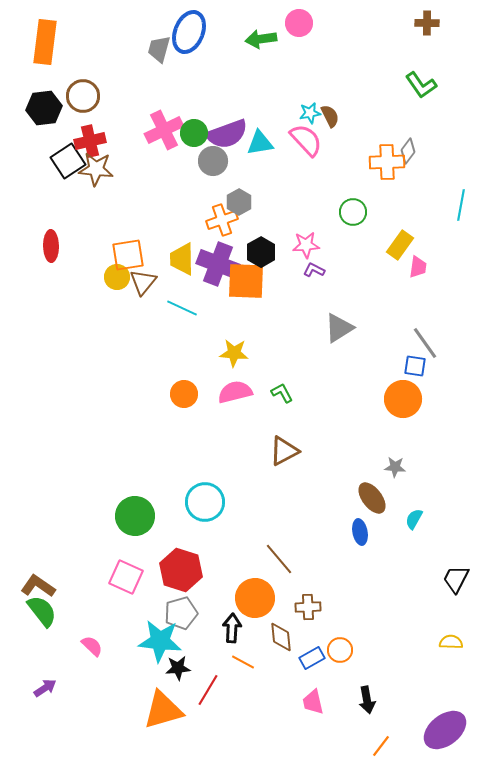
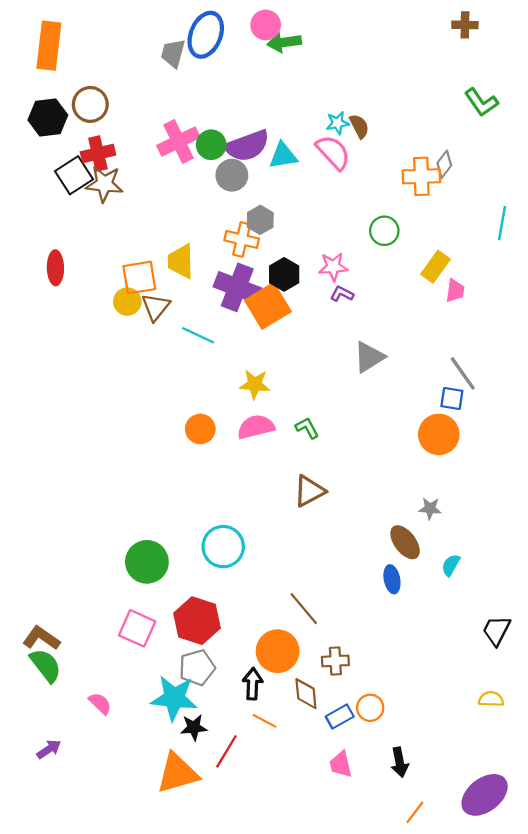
pink circle: (299, 23) -> (266, 25), moved
green L-shape: (421, 85) -> (481, 102), moved
orange cross: (222, 220) -> (242, 239), turned 32
yellow trapezoid: (182, 259) -> (181, 261), moved
orange square: (246, 281) -> (268, 306), turned -33

